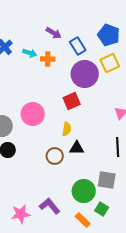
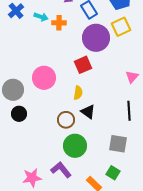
black triangle: (77, 148) -> (88, 112), turned 35
green circle: (84, 191) -> (75, 146), moved

